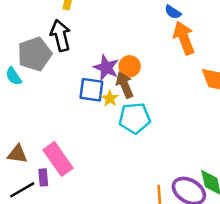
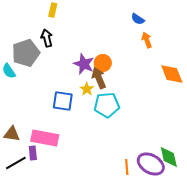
black arrow: (60, 35) -> (47, 38), size x0.7
orange arrow: (184, 38) -> (147, 40), size x0.6
blue square: (91, 90) -> (63, 101), moved
pink rectangle: (58, 159) -> (45, 138), turned -44

